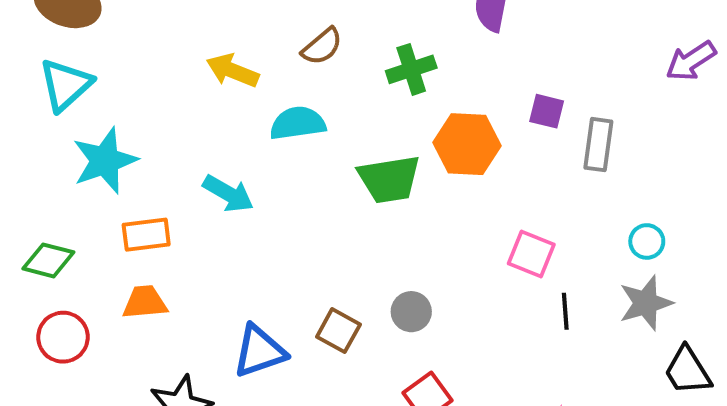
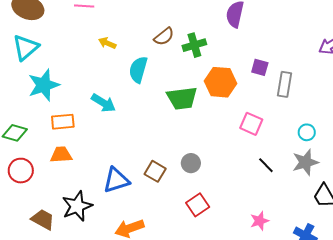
brown semicircle: (322, 46) -> (164, 37), moved
yellow arrow: (233, 71) -> (107, 43), size x0.7
cyan semicircle: (298, 123) -> (138, 70), turned -68
pink square: (531, 254) -> (251, 124), moved
black line: (565, 311) -> (266, 165), turned -42

